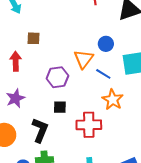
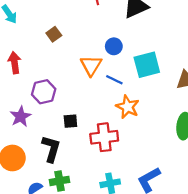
brown square: (34, 38) -> (54, 34), moved, turned -32
red arrow: (16, 61) -> (15, 63), moved
purple hexagon: (57, 77) -> (44, 92), moved

